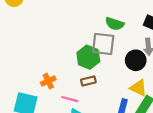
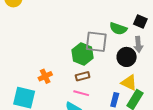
green semicircle: (115, 24) -> (118, 29), moved
pink line: (70, 99) -> (81, 93), moved

